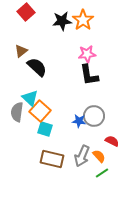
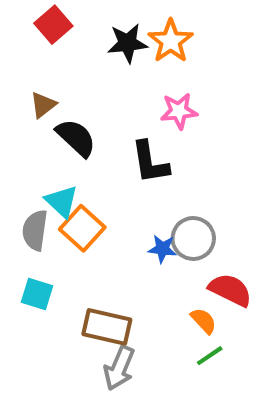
black L-shape: (89, 75) -> (150, 162), moved
cyan square: (45, 129) -> (37, 294), moved
red semicircle: (112, 141) -> (230, 290), size x1.5
gray arrow: (82, 156) -> (119, 368), moved

